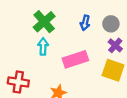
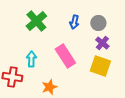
cyan arrow: (43, 46) -> (31, 59), moved
pink rectangle: (75, 59) -> (65, 56), turned 75

